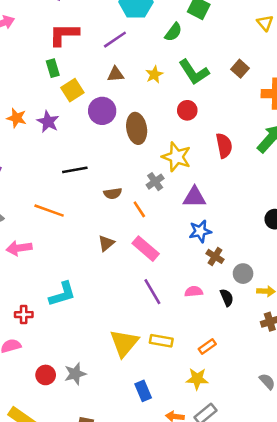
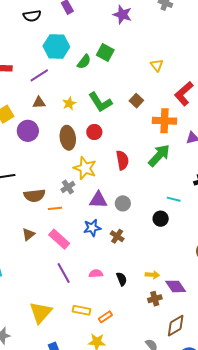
green semicircle: (173, 32) -> (84, 62), moved
brown ellipse: (137, 128) -> (68, 138), moved
brown semicircle: (113, 193) -> (35, 195), size x1.5
orange line: (139, 209) -> (55, 208), turned -64
blue star: (200, 231) -> (92, 228), moved
brown cross: (215, 256) -> (117, 236), moved
gray circle: (243, 274) -> (123, 203), moved
yellow rectangle: (161, 341) -> (82, 310), moved

